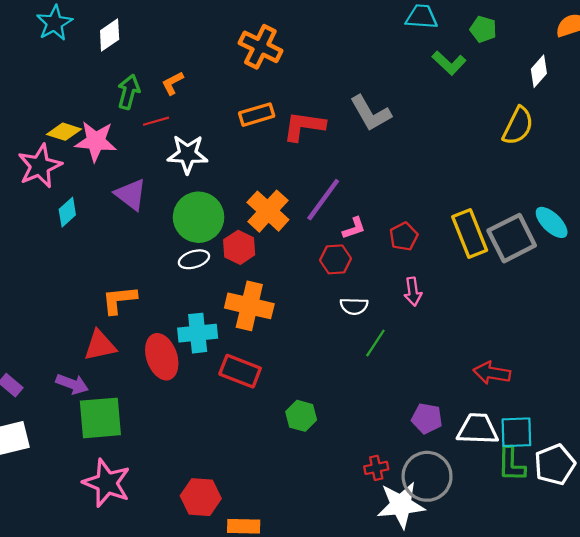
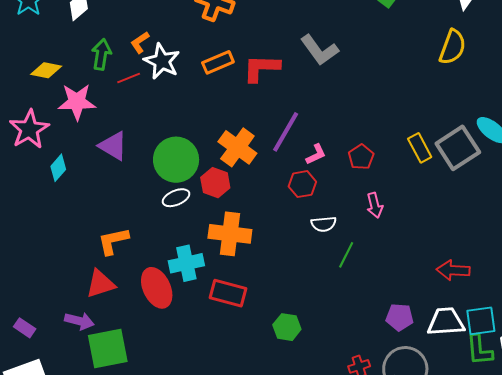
yellow diamond: (64, 132) -> (46, 70), moved
white star: (188, 154) -> (162, 61), moved, turned 30
yellow rectangle: (470, 233) -> (420, 148), size x0.7

